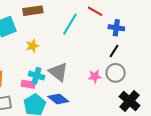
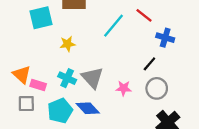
black line: (114, 51) -> (149, 64), moved
pink star: (95, 76) -> (124, 88), moved
pink rectangle: (28, 84) -> (38, 85), moved

